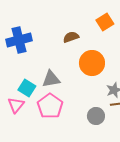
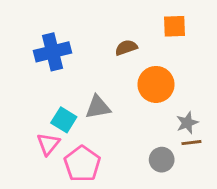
orange square: (105, 22) -> (174, 26), turned 30
pink pentagon: (50, 106) -> (82, 164), moved

